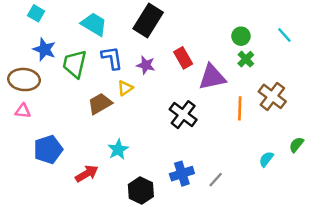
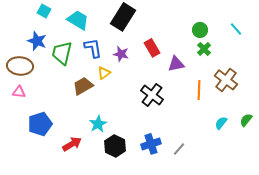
cyan square: (36, 13) -> (44, 11), moved
purple triangle: (212, 77) -> (176, 64), size x0.7
cyan semicircle: (266, 159) -> (221, 123), moved
black hexagon: (141, 190) -> (115, 146), moved

